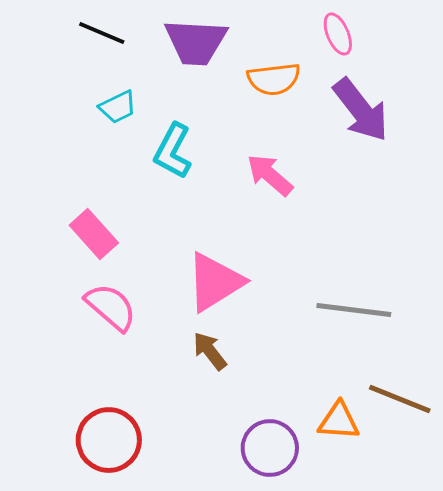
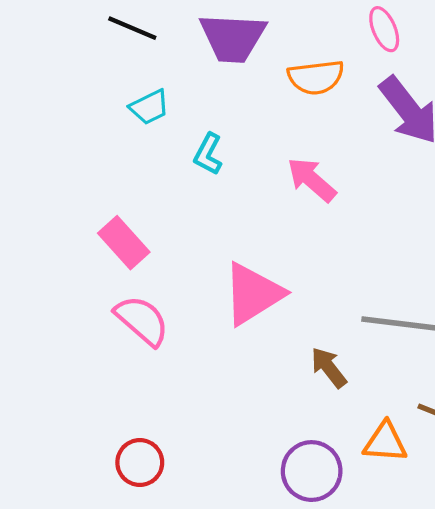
cyan L-shape: (173, 151) -> (208, 154), size x0.7
brown arrow: (210, 351) -> (329, 367), moved
red circle: (109, 440) -> (140, 462), size x0.7

